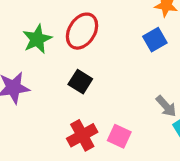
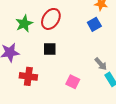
black square: (80, 82) -> (50, 49), turned -32
red cross: (82, 135) -> (28, 76), moved, turned 36

